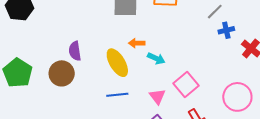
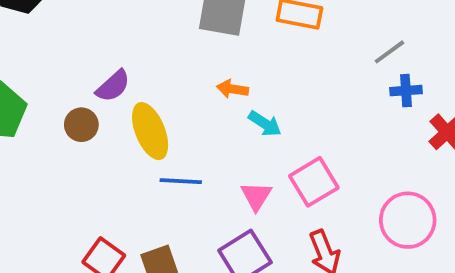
purple semicircle: (75, 51) -> (113, 86), turned -132
yellow ellipse: (117, 63) -> (150, 131), moved
brown circle: (62, 73) -> (81, 125), size x0.7

